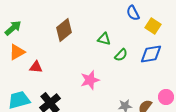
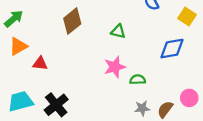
yellow square: (153, 26) -> (187, 16), moved
green semicircle: (121, 55) -> (138, 80), moved, turned -136
pink star: (90, 80) -> (115, 67), moved

